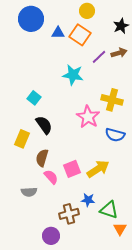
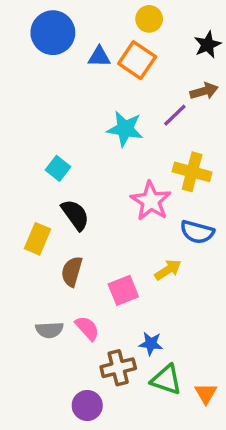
purple line: (99, 57) -> (175, 115), moved
yellow arrow: (98, 169) -> (168, 270), moved, size x0.7
pink semicircle: (51, 177) -> (87, 328), moved
green triangle: (109, 210) -> (166, 380), moved

